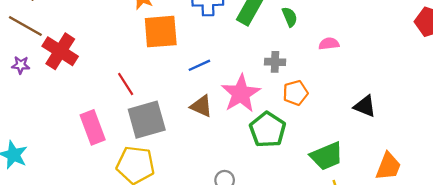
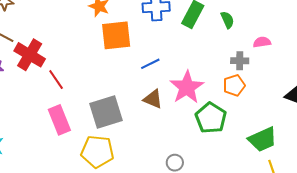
gray cross: (275, 62) -> (240, 61), moved
red line: (126, 84) -> (56, 80), moved

